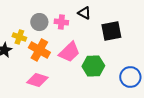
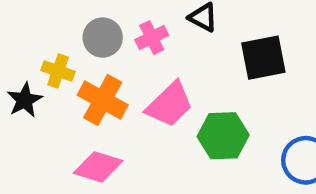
pink cross: (61, 22) -> (152, 38), turned -32

